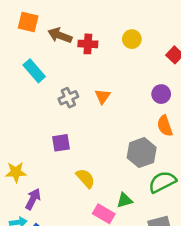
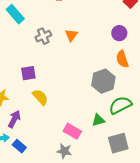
purple square: (61, 143) -> (28, 73), moved
yellow semicircle: (85, 178) -> (40, 97), moved
green triangle: (125, 200) -> (98, 120), moved

